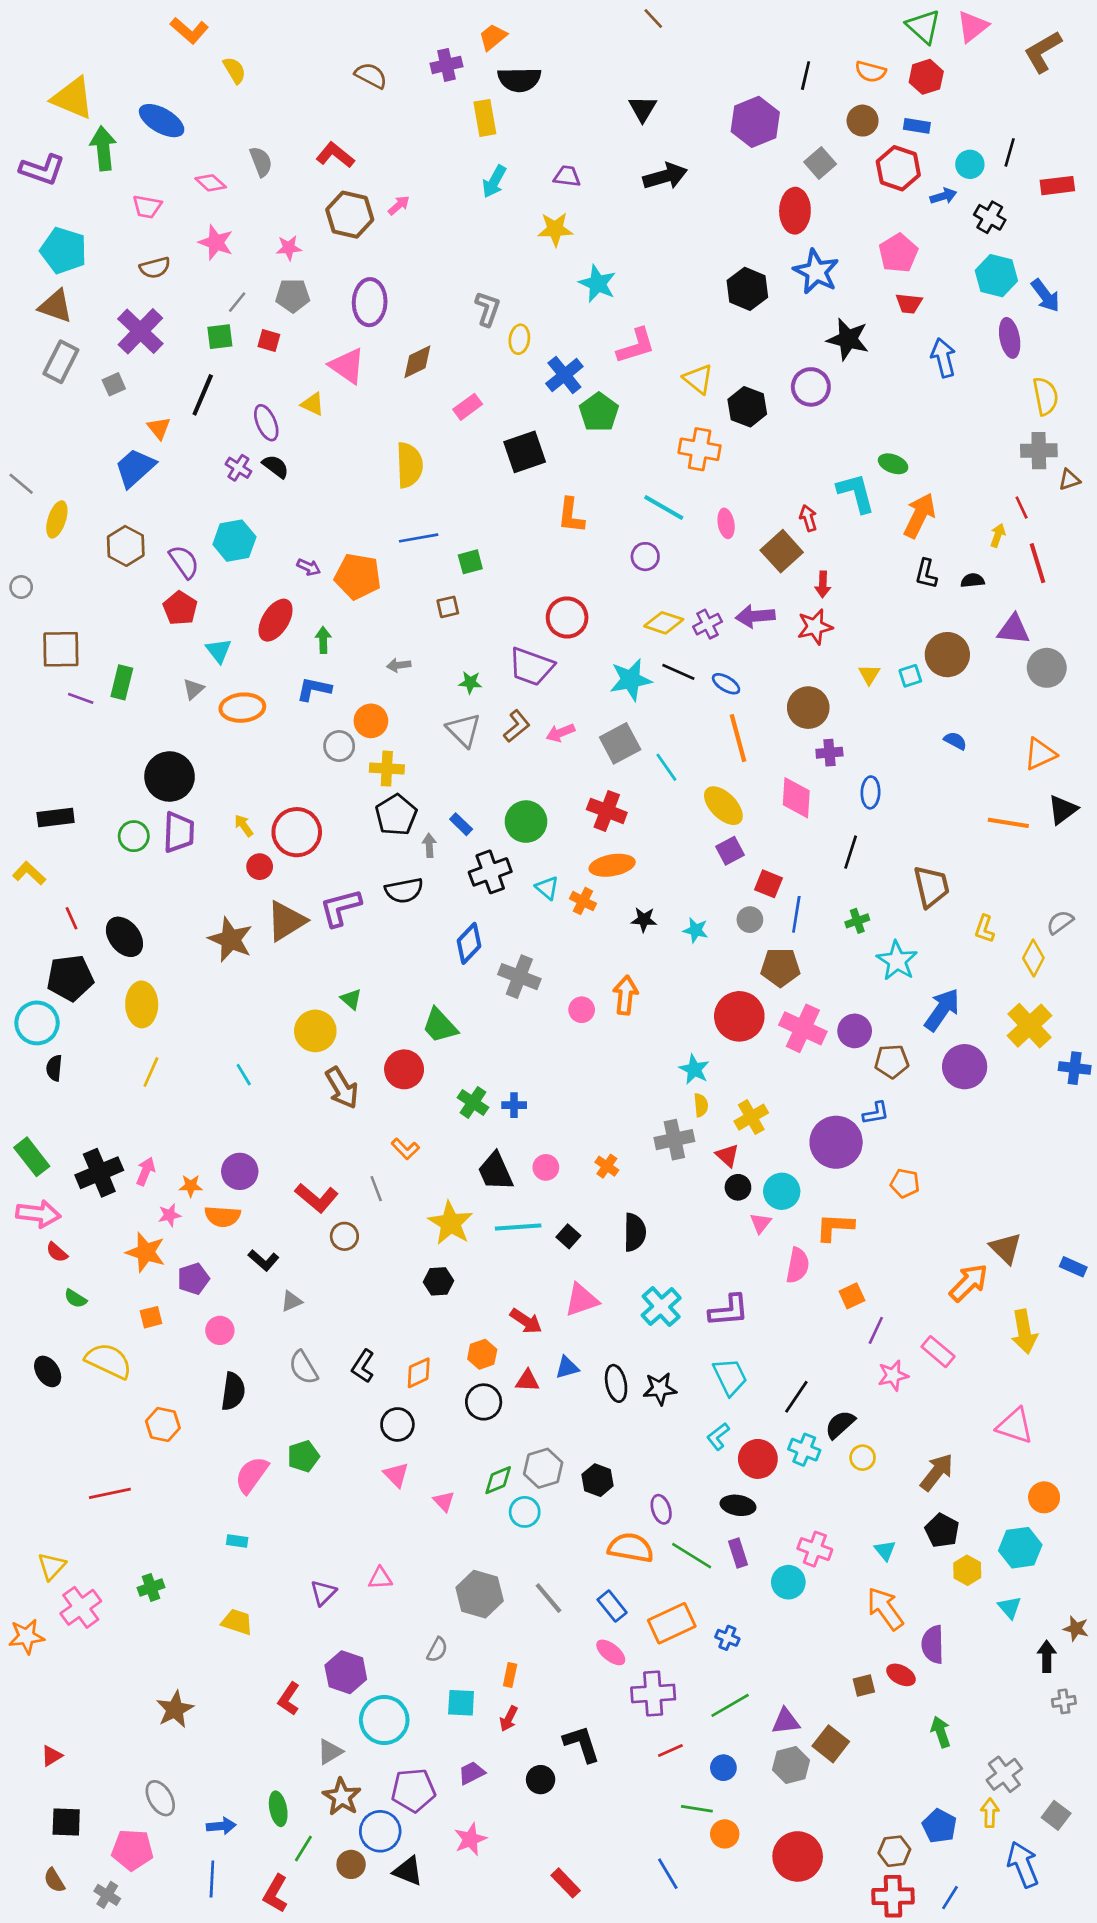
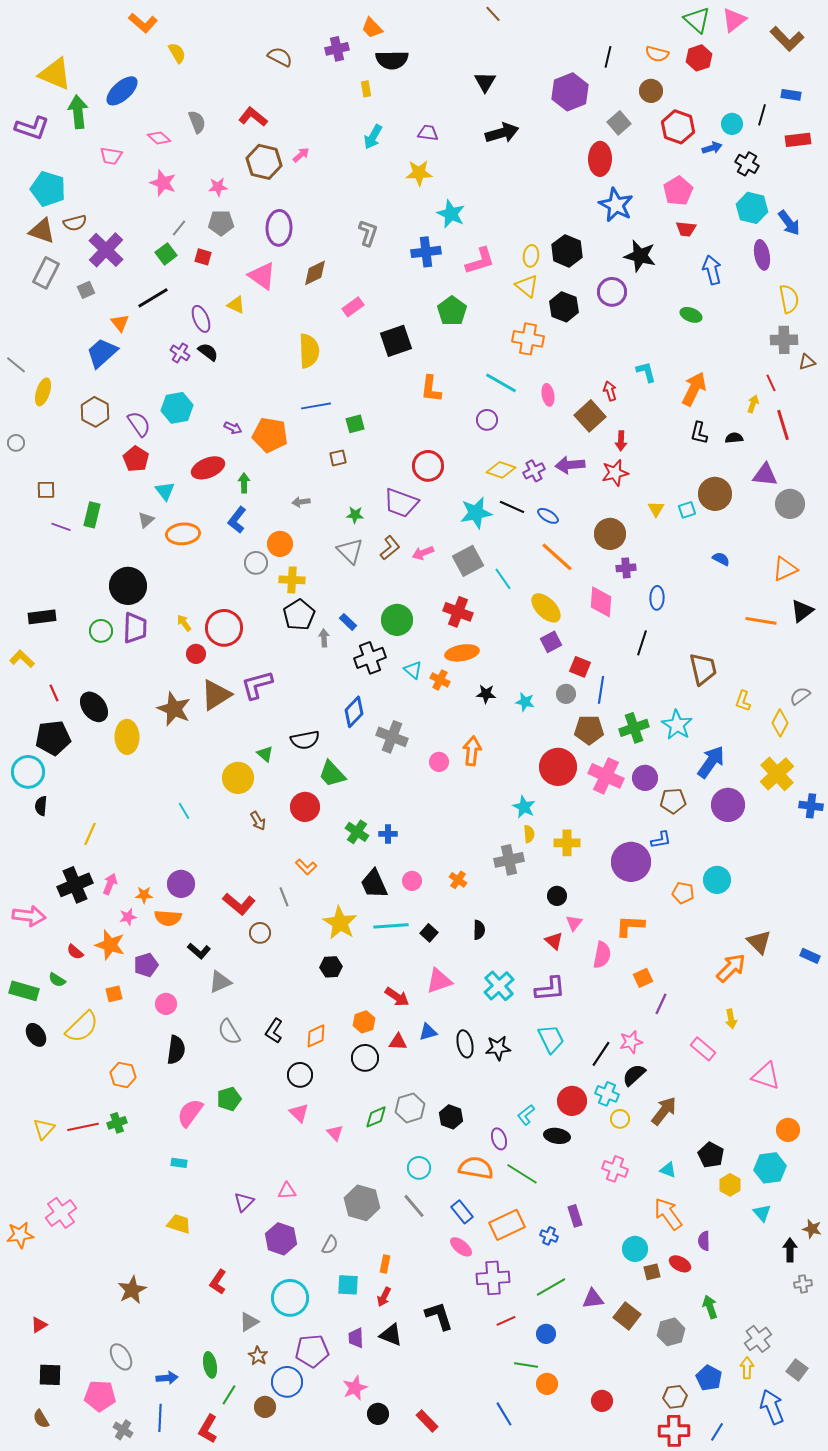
orange trapezoid: (493, 37) -> (372, 28), turned -95
brown L-shape: (1043, 52) -> (787, 39), turned -104
yellow rectangle: (485, 118) -> (366, 89), size x0.6
blue ellipse: (162, 121) -> (122, 91), turned -72
blue rectangle: (917, 126) -> (791, 95), moved
brown semicircle: (155, 268) -> (75, 223), moved
black hexagon: (747, 289) -> (567, 251), moved
green square: (220, 337) -> (166, 254), turned -30
yellow ellipse: (519, 339) -> (531, 256), moved
blue cross: (564, 375) -> (426, 252), moved, turned 32
black line: (203, 395) -> (153, 298), turned 36
green ellipse: (893, 464) -> (691, 315), moved
cyan L-shape: (856, 493) -> (646, 372), size x0.7
red ellipse: (276, 620) -> (208, 468), turned 36
brown square: (61, 649) -> (46, 490), size x0.6
blue L-shape: (314, 689) -> (237, 520), turned -64
orange line: (738, 738) -> (557, 557), turned -33
black semicircle: (404, 890) -> (305, 740), moved
green cross: (857, 921) -> (634, 728), moved, size x1.6
yellow ellipse: (142, 1004) -> (127, 737), moved
yellow line: (151, 1072) -> (90, 834), moved
brown arrow: (342, 1088) -> (258, 821), size x0.6
yellow cross: (751, 1117) -> (567, 843), turned 30
red triangle: (727, 1155) -> (554, 941), moved
green rectangle: (32, 1157) -> (24, 991), moved, turned -36
cyan circle: (782, 1191) -> (717, 880), moved
black semicircle: (635, 1232) -> (479, 930), size x0.7
red semicircle: (57, 1252) -> (75, 952), moved
gray triangle: (291, 1301) -> (220, 982), size x1.4
yellow arrow: (1024, 1332) -> (731, 1019), moved, size x0.6
pink rectangle: (938, 1352) -> (703, 1049), moved
yellow semicircle: (109, 1361) -> (82, 1027), turned 111
pink star: (893, 1375) -> (631, 1042), moved
cyan L-shape: (718, 1436) -> (526, 1115), moved
yellow circle: (863, 1458) -> (620, 1119), moved
brown arrow: (937, 1472) -> (664, 1111), moved
cyan circle: (525, 1512) -> (419, 1168), moved
cyan triangle: (885, 1550) -> (668, 1170), turned -30
purple rectangle: (738, 1553) -> (575, 1216), moved
yellow triangle: (52, 1566) -> (44, 1129), moved
cyan circle: (788, 1582) -> (635, 1249), moved
green cross: (151, 1587) -> (117, 1123), moved
purple semicircle: (933, 1644) -> (704, 1241), size x0.7
purple hexagon: (346, 1672) -> (281, 1239), moved
gray hexagon: (791, 1765) -> (671, 1332), moved
purple trapezoid: (472, 1773) -> (356, 1338), turned -65
black circle: (541, 1780) -> (378, 1414), moved
brown star: (342, 1797) -> (258, 1356), size x0.7
red circle: (798, 1856) -> (602, 1401), size x0.6
black triangle: (408, 1871) -> (391, 1335), moved
gray cross: (107, 1895) -> (123, 1430), moved

